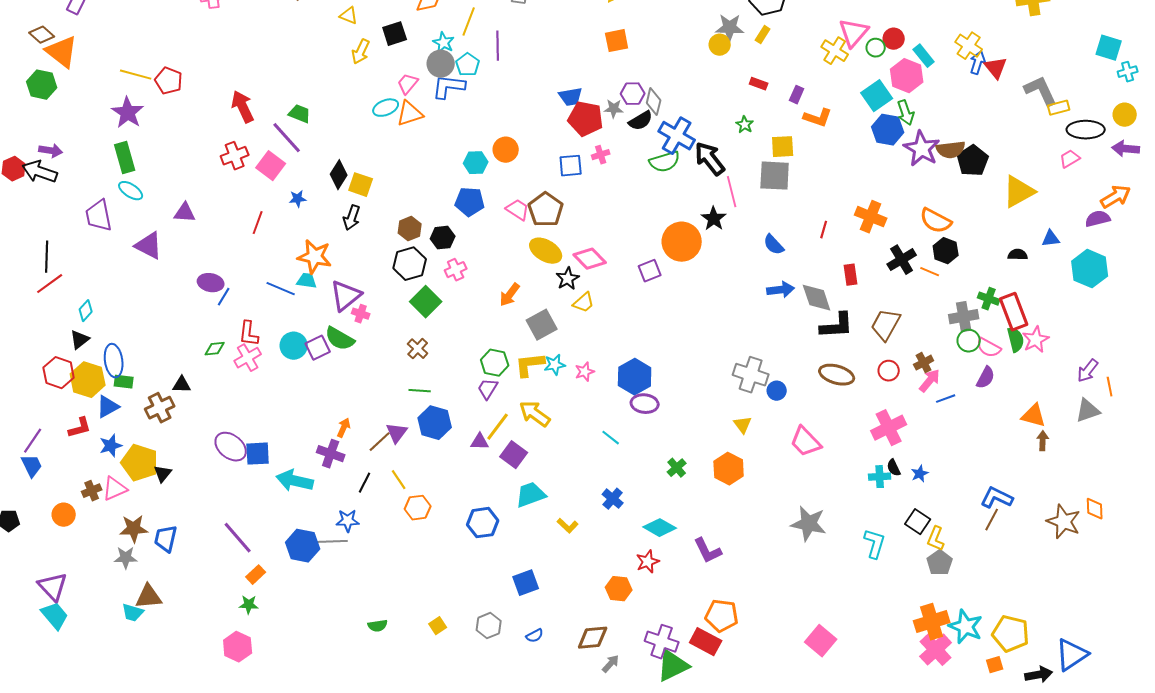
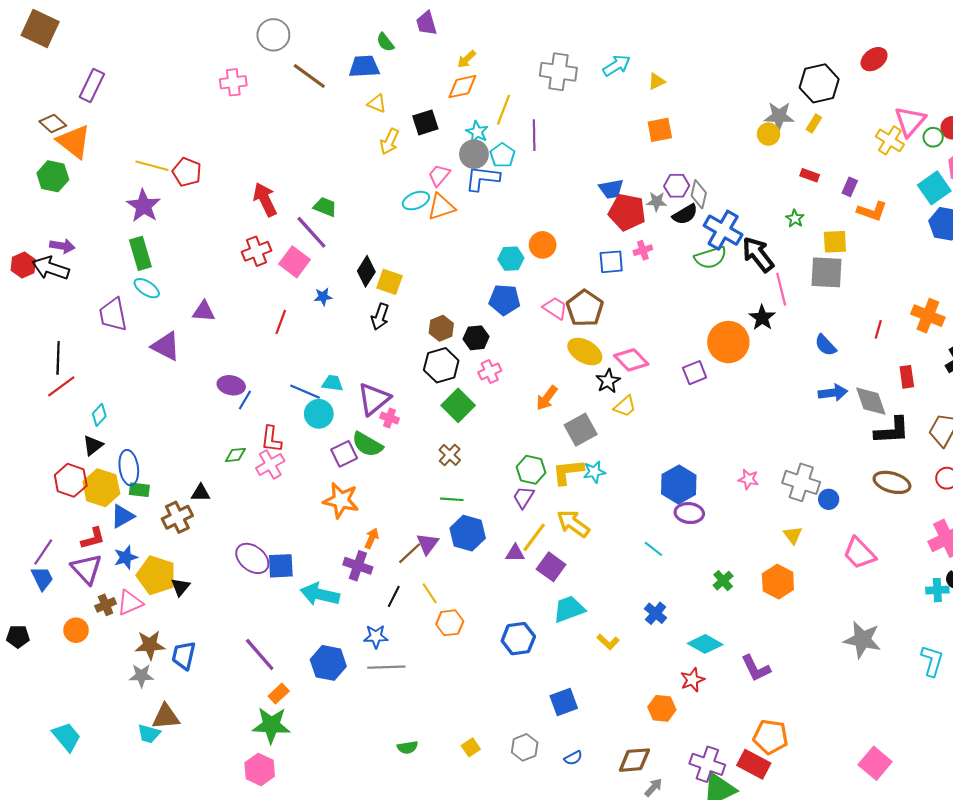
orange star: (315, 257) -> (341, 500), moved
cyan circle: (294, 346) -> (319, 414), moved
pink star: (585, 372) -> (748, 479), moved, turned 30
gray line: (330, 542) -> (386, 667), moved
purple triangle: (53, 587) -> (87, 569), moved
green star: (249, 605) -> (271, 725), size x1.8

